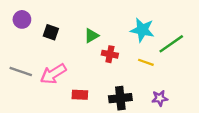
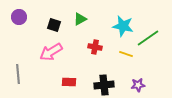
black square: (51, 32) -> (54, 25), moved
green triangle: (91, 36) -> (80, 19), moved
gray line: (21, 72) -> (18, 74), moved, turned 66
pink arrow: (53, 74) -> (51, 52), moved

